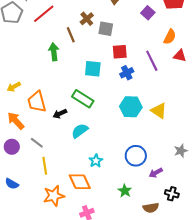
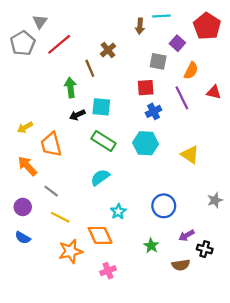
gray square: (106, 29) -> (158, 61), moved
orange semicircle: (170, 37) -> (191, 71), moved
cyan square: (93, 69) -> (101, 107), moved
cyan hexagon: (131, 107) -> (146, 143), moved
black arrow: (60, 114) -> (77, 115), moved
purple circle: (12, 147) -> (23, 207), moved
yellow line: (45, 166) -> (60, 217), turned -54
purple arrow: (156, 173) -> (186, 235), moved

